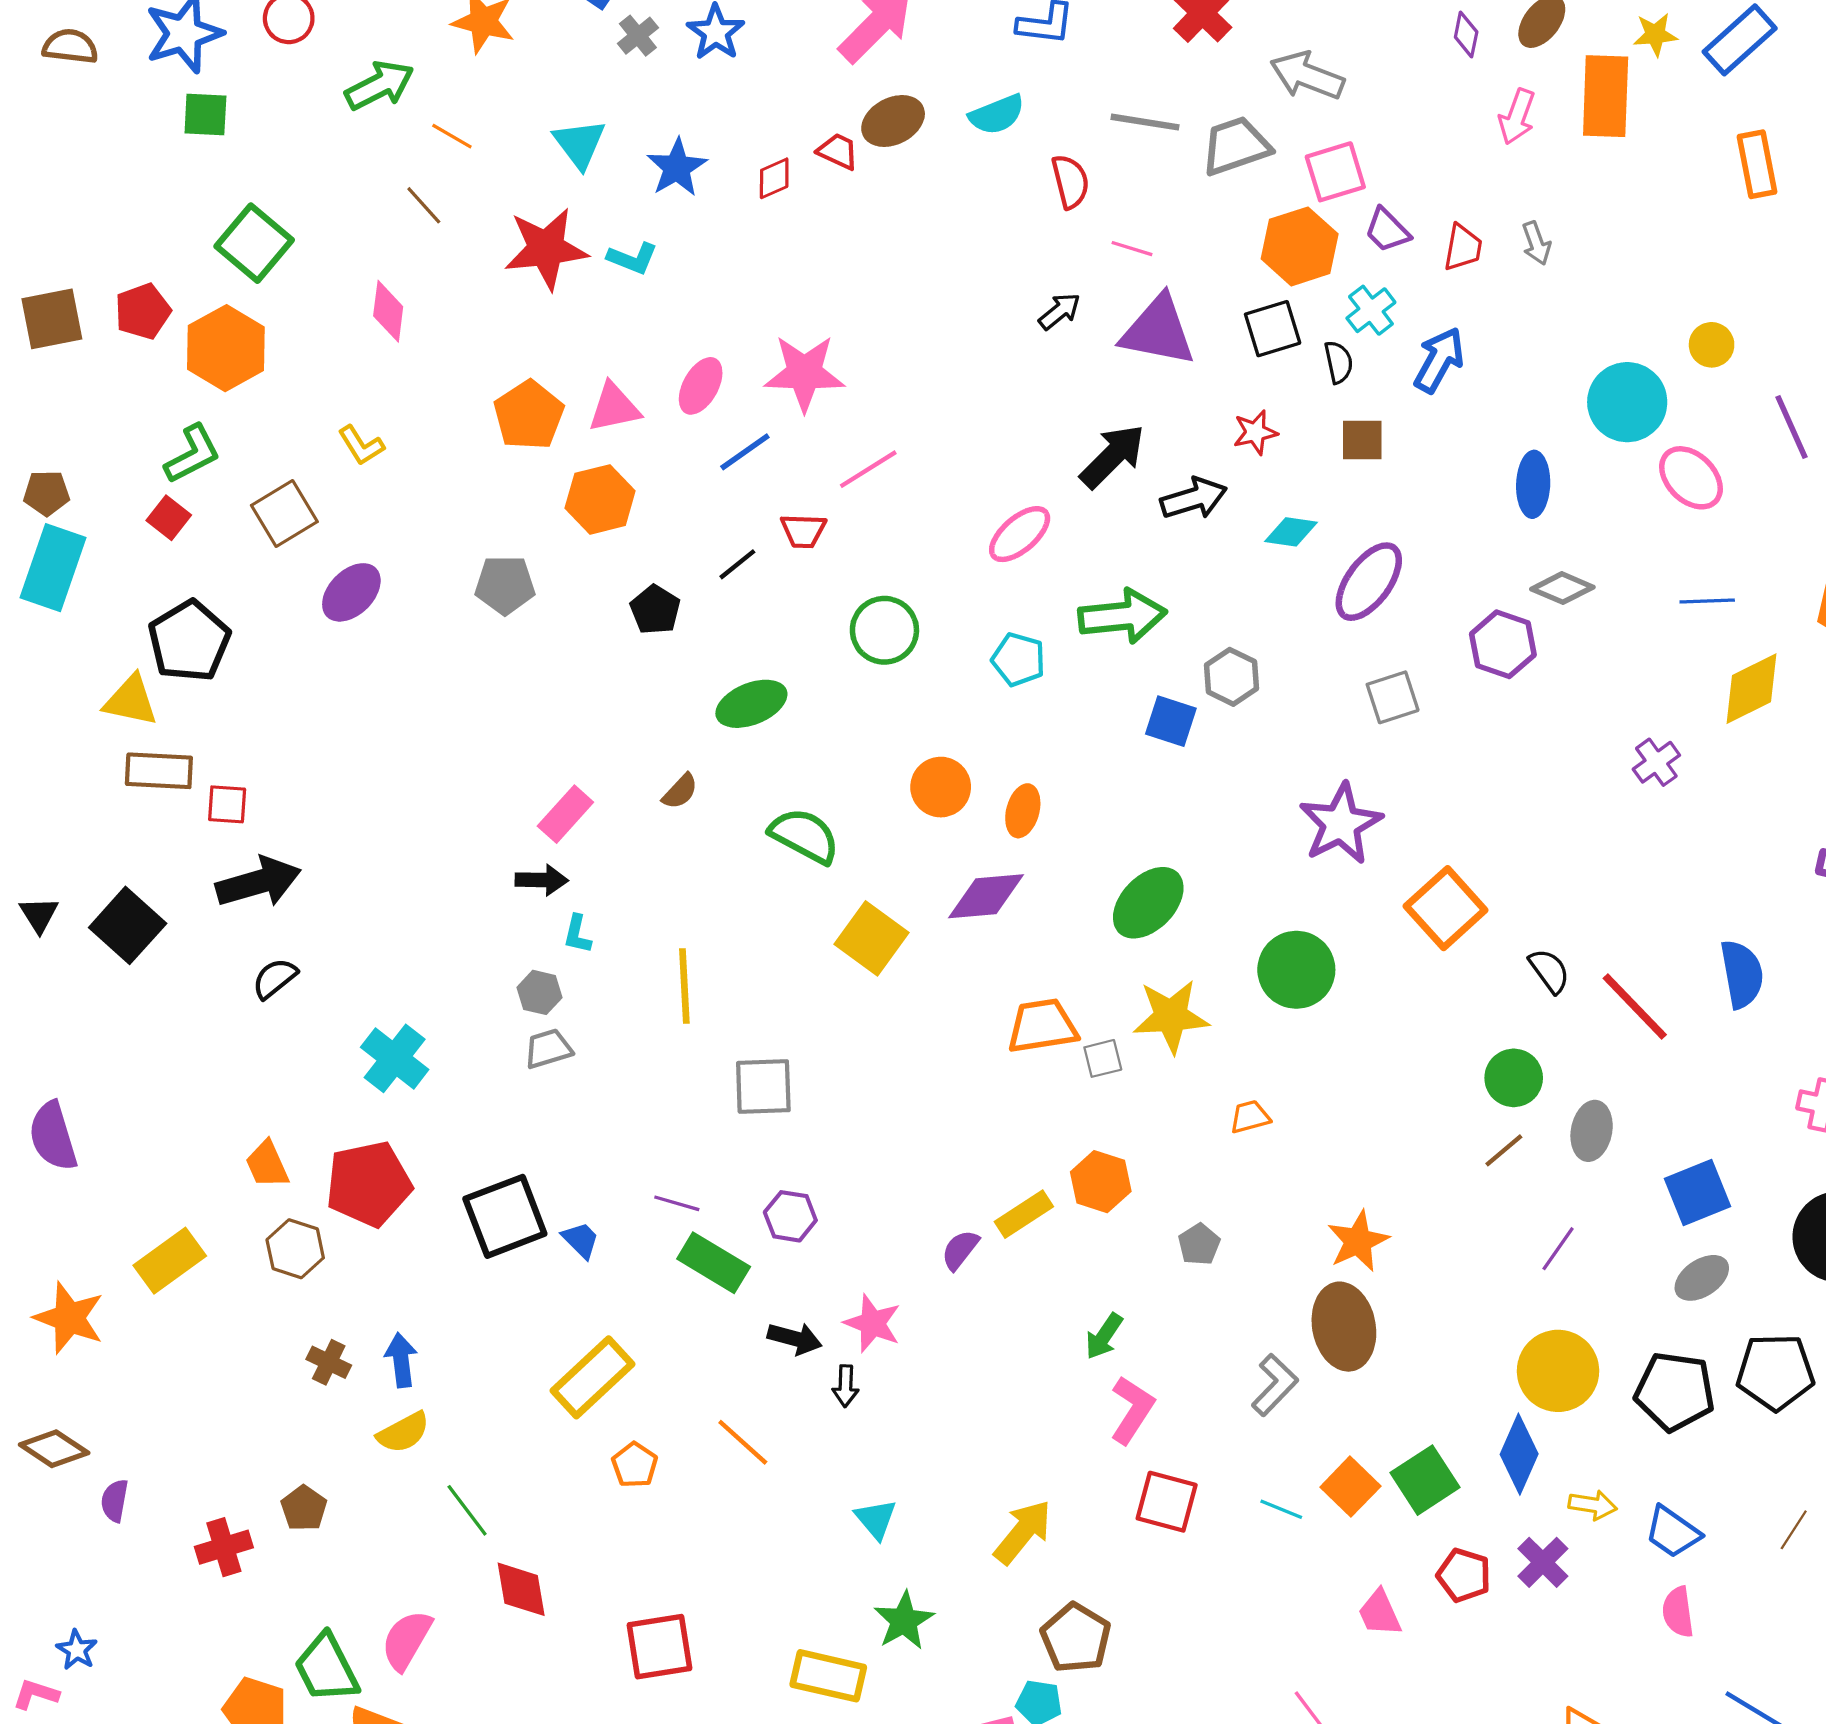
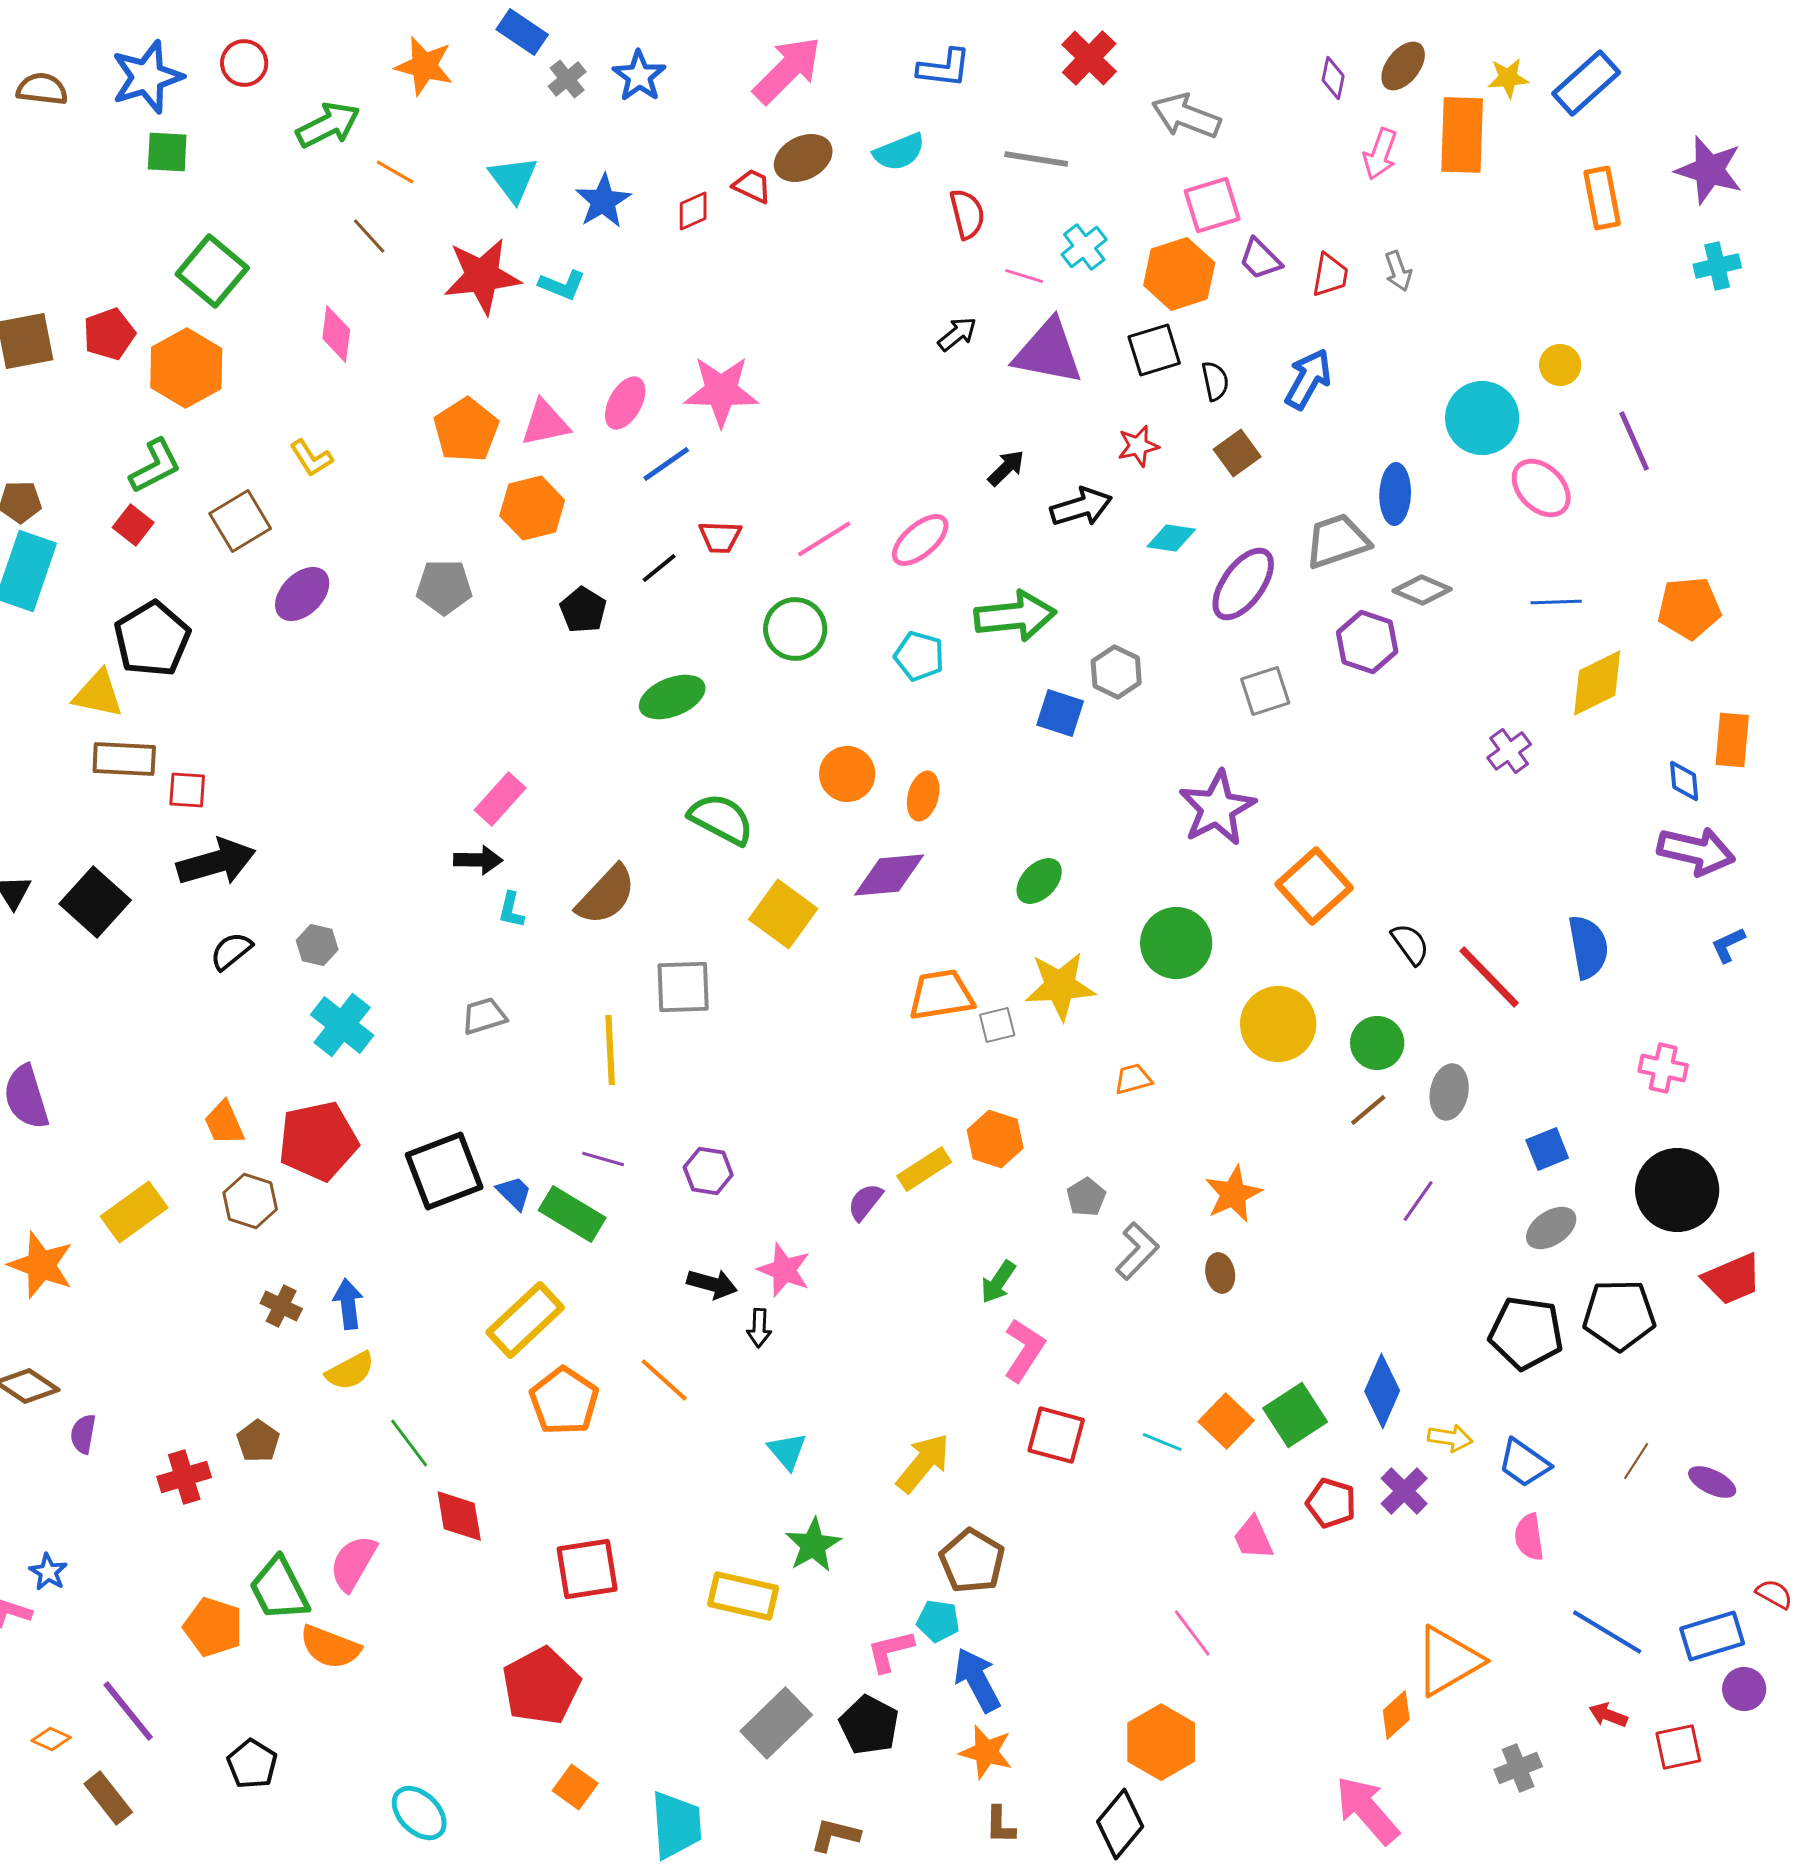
gray trapezoid: (1236, 146) -> (1337, 541), moved
cyan cross: (1371, 310) -> (1084, 247), moved
brown square: (1362, 440) -> (1237, 453), turned -36
black arrow: (1113, 456) -> (1006, 468), size x0.6
pink line: (868, 469) -> (824, 539), moved
brown semicircle: (680, 791) -> (606, 895), moved, size x1.8
green ellipse: (1148, 903) -> (1039, 881), size x0.7
yellow line: (684, 986) -> (610, 1050), moved
gray hexagon: (540, 992) -> (317, 945), moved
gray square: (763, 1087) -> (683, 987), moved
blue square: (1697, 1192) -> (1547, 1149), size x0.7
green rectangle: (714, 1263) -> (572, 1214), moved
brown ellipse: (1344, 1327) -> (1220, 1273), size x0.5
yellow circle: (1558, 1371) -> (1278, 1024), moved
gray L-shape: (1275, 1385) -> (1137, 1251), moved
orange pentagon: (635, 1465) -> (564, 1401), size x1.6

